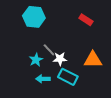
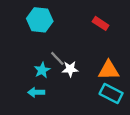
cyan rectangle: (68, 77) -> (111, 94), moved
cyan arrow: (43, 79) -> (36, 92), moved

